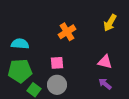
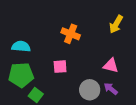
orange cross: (67, 32) -> (71, 34), turned -36
gray circle: (57, 85) -> (90, 90), moved

